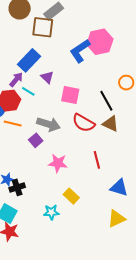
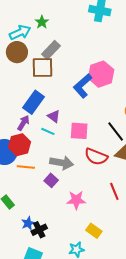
cyan line: (28, 91) -> (48, 131), moved

